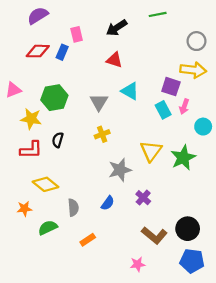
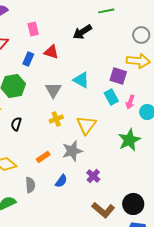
black arrow: (117, 28) -> (82, 32), moved
blue rectangle: (62, 52) -> (28, 59), moved
red triangle: (114, 60) -> (51, 52), moved
pink arrow: (184, 107) -> (130, 102), moved
yellow triangle: (151, 151) -> (86, 125), moved
orange rectangle: (88, 240) -> (43, 157), moved

